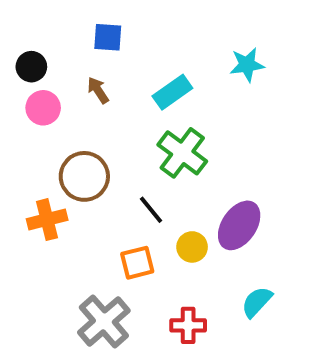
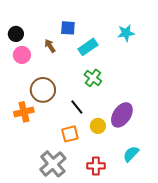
blue square: (108, 37) -> (68, 28), moved
green cross: (182, 153) -> (93, 78), size x0.7

